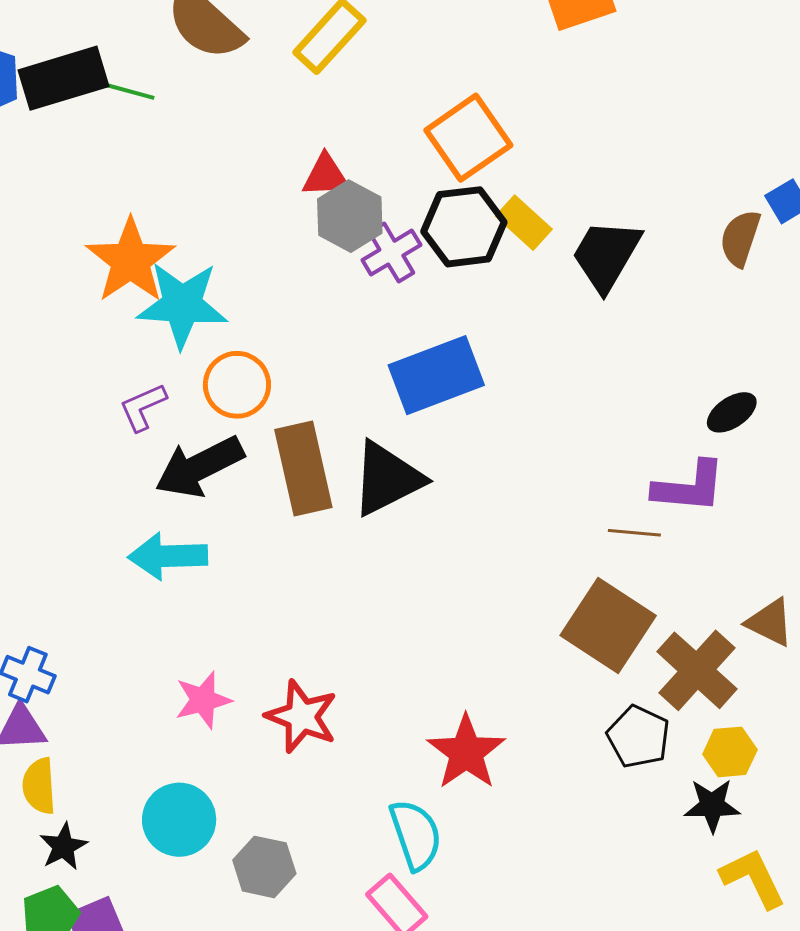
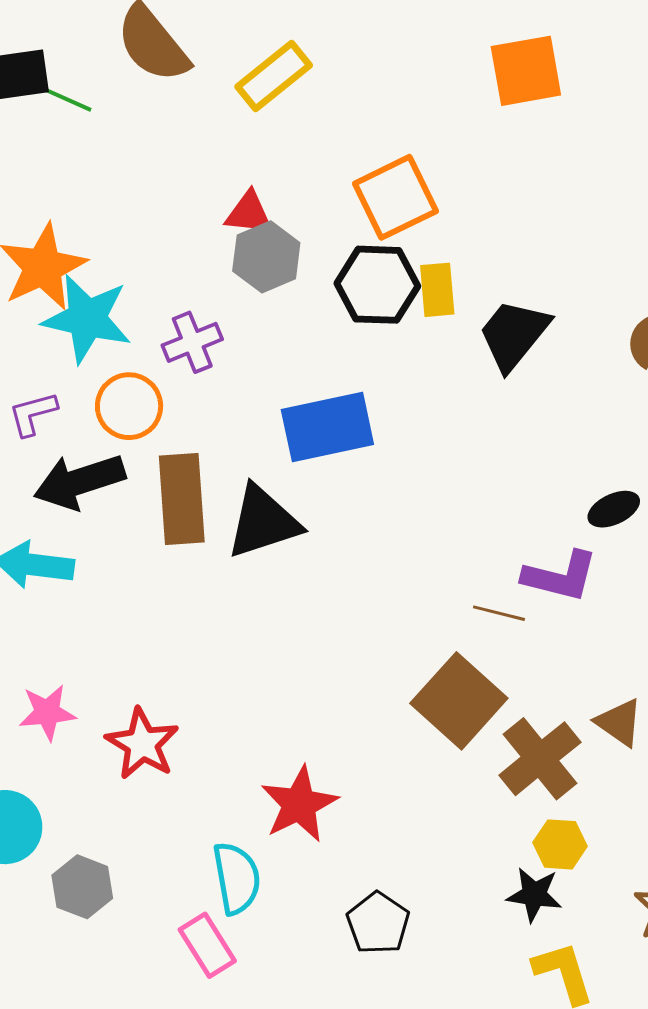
yellow rectangle: (524, 223) -> (437, 290), turned 34
purple cross: (391, 253) -> (192, 342), moved
black pentagon: (638, 737) -> (378, 923), moved

